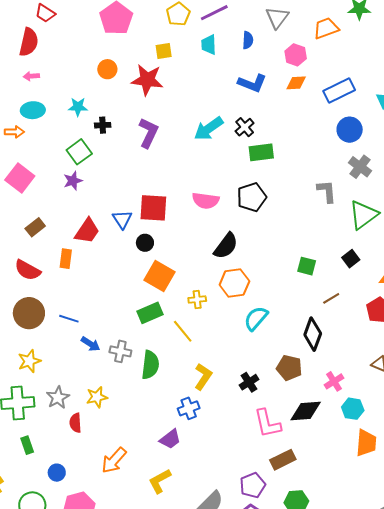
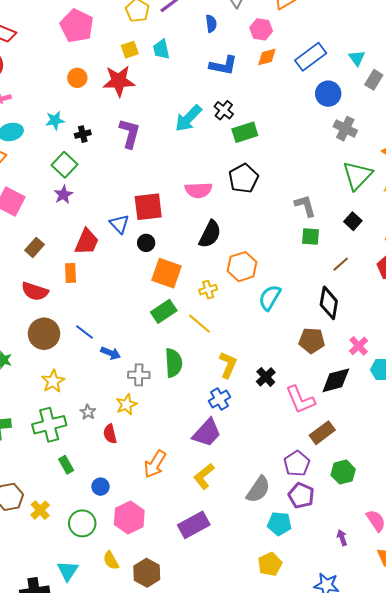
cyan trapezoid: (209, 45) -> (161, 49), moved
gray L-shape: (327, 191) -> (305, 206), moved
black semicircle: (226, 246) -> (210, 234), moved
blue line: (69, 319) -> (85, 332), turned 30
gray cross: (120, 351) -> (139, 375), moved
black cross: (249, 382) -> (266, 377), moved
gray star: (58, 398) -> (88, 412), size x0.7
purple trapezoid: (170, 439) -> (207, 433), size x1.4

